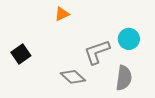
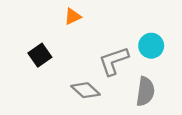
black square: (21, 54) -> (40, 55), moved

